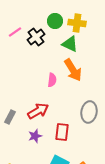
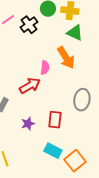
green triangle: (70, 44) -> (75, 33), moved
red arrow: (38, 111) -> (30, 86), moved

